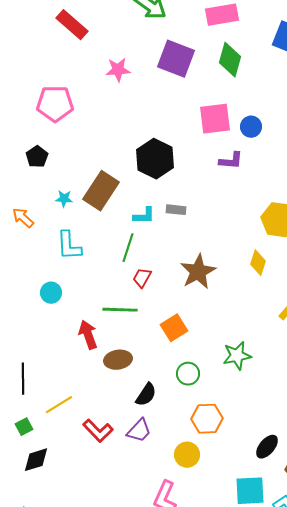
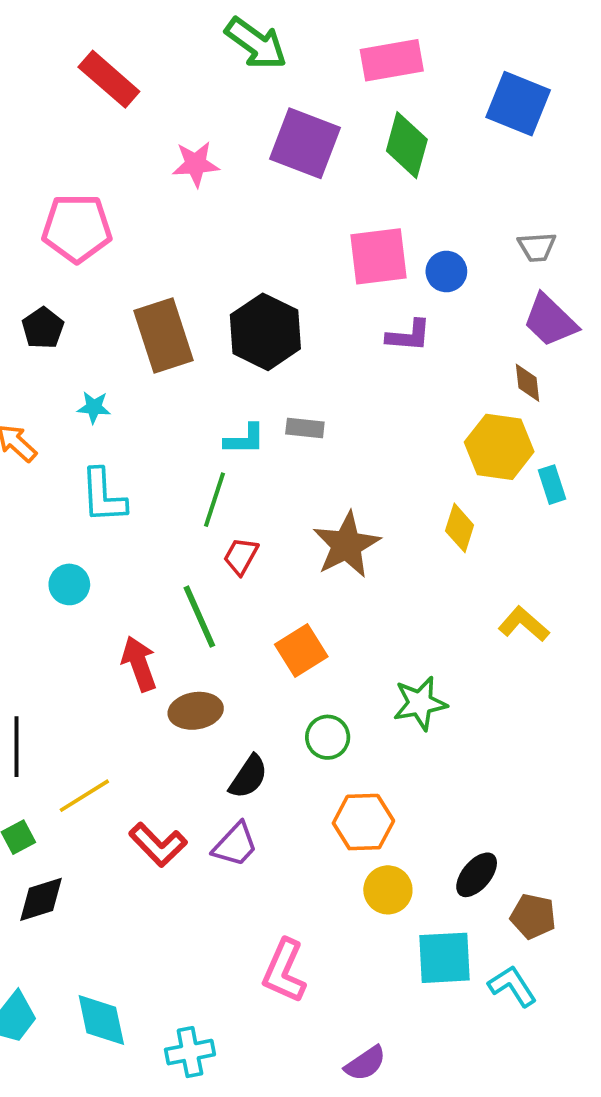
brown rectangle: (101, 191) -> (164, 336), moved, turned -51
green line: (120, 310) -> (199, 617), turned 64
yellow circle: (187, 455) -> (388, 890), moved

